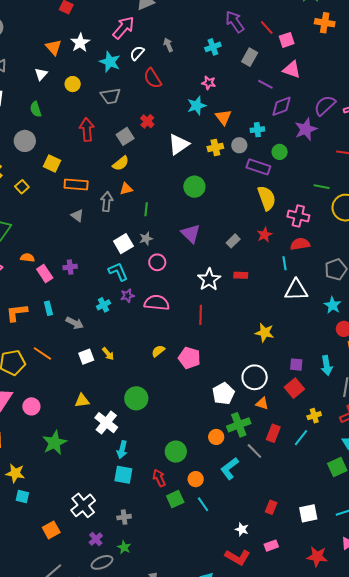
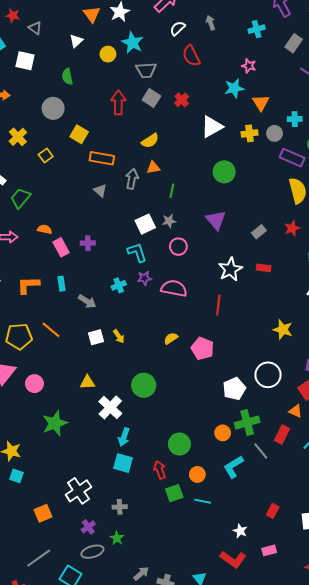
cyan star: (110, 62) -> (132, 43), moved
gray square: (125, 136) -> (151, 98), moved, turned -30
orange triangle: (262, 404) -> (296, 411), moved
cyan line: (203, 504) -> (203, 501), turned -49

